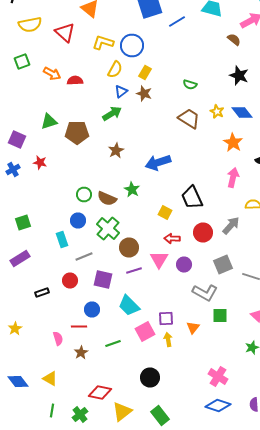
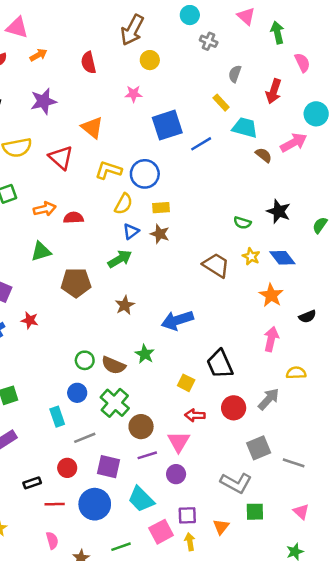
brown semicircle: (234, 40) -> (264, 155), moved
yellow rectangle: (145, 72) -> (161, 208), turned 56
orange arrow: (52, 74) -> (45, 209), turned -42
green semicircle: (190, 84) -> (242, 223), moved
green triangle: (49, 122) -> (41, 251), moved
purple circle: (184, 264) -> (176, 474), moved
blue circle: (92, 310) -> (95, 504), size x1.6
red line: (79, 326) -> (55, 504), moved

